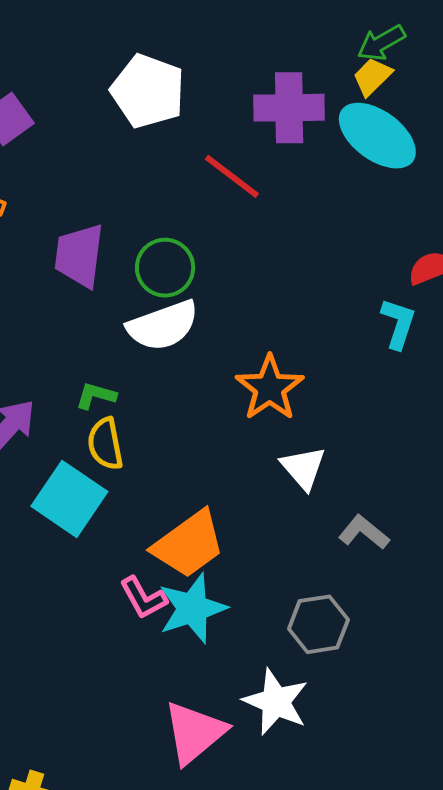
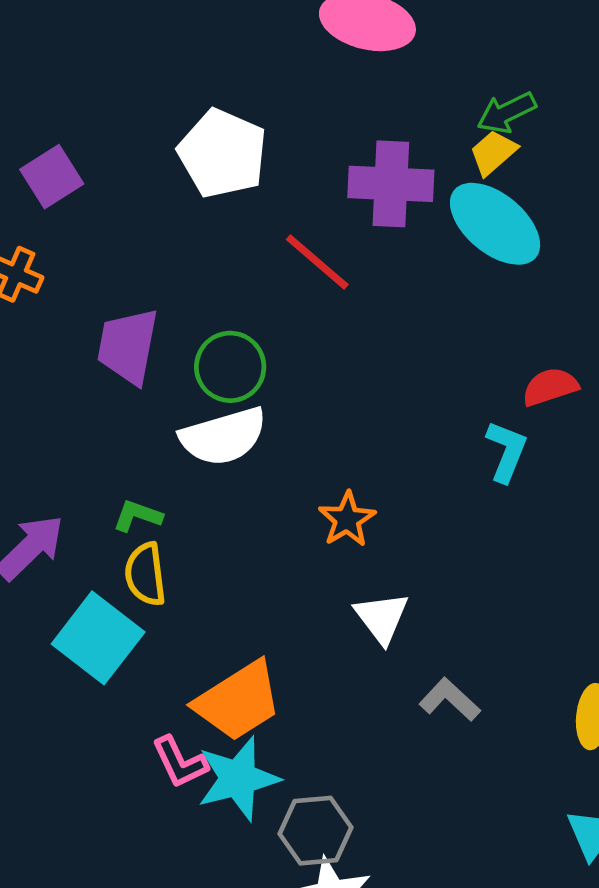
orange star: (270, 388) -> (347, 519), size x0.7
gray hexagon: (318, 624) -> (316, 831), moved

